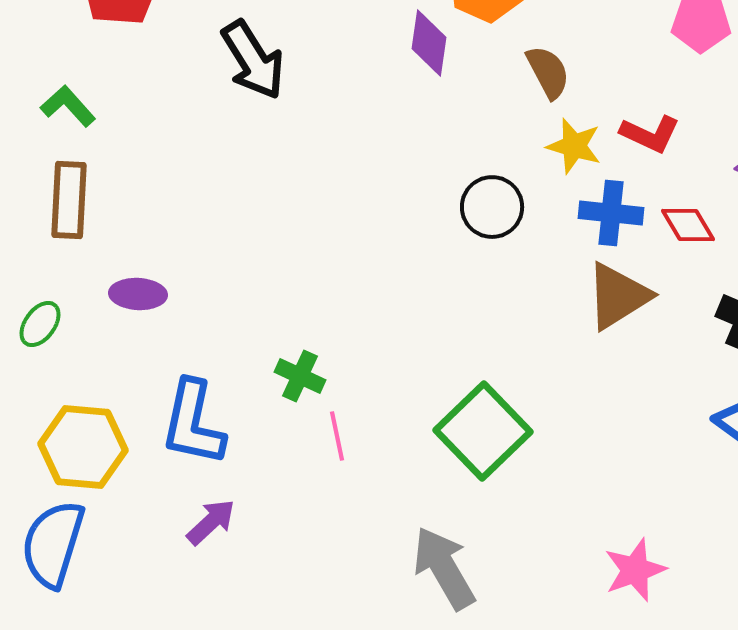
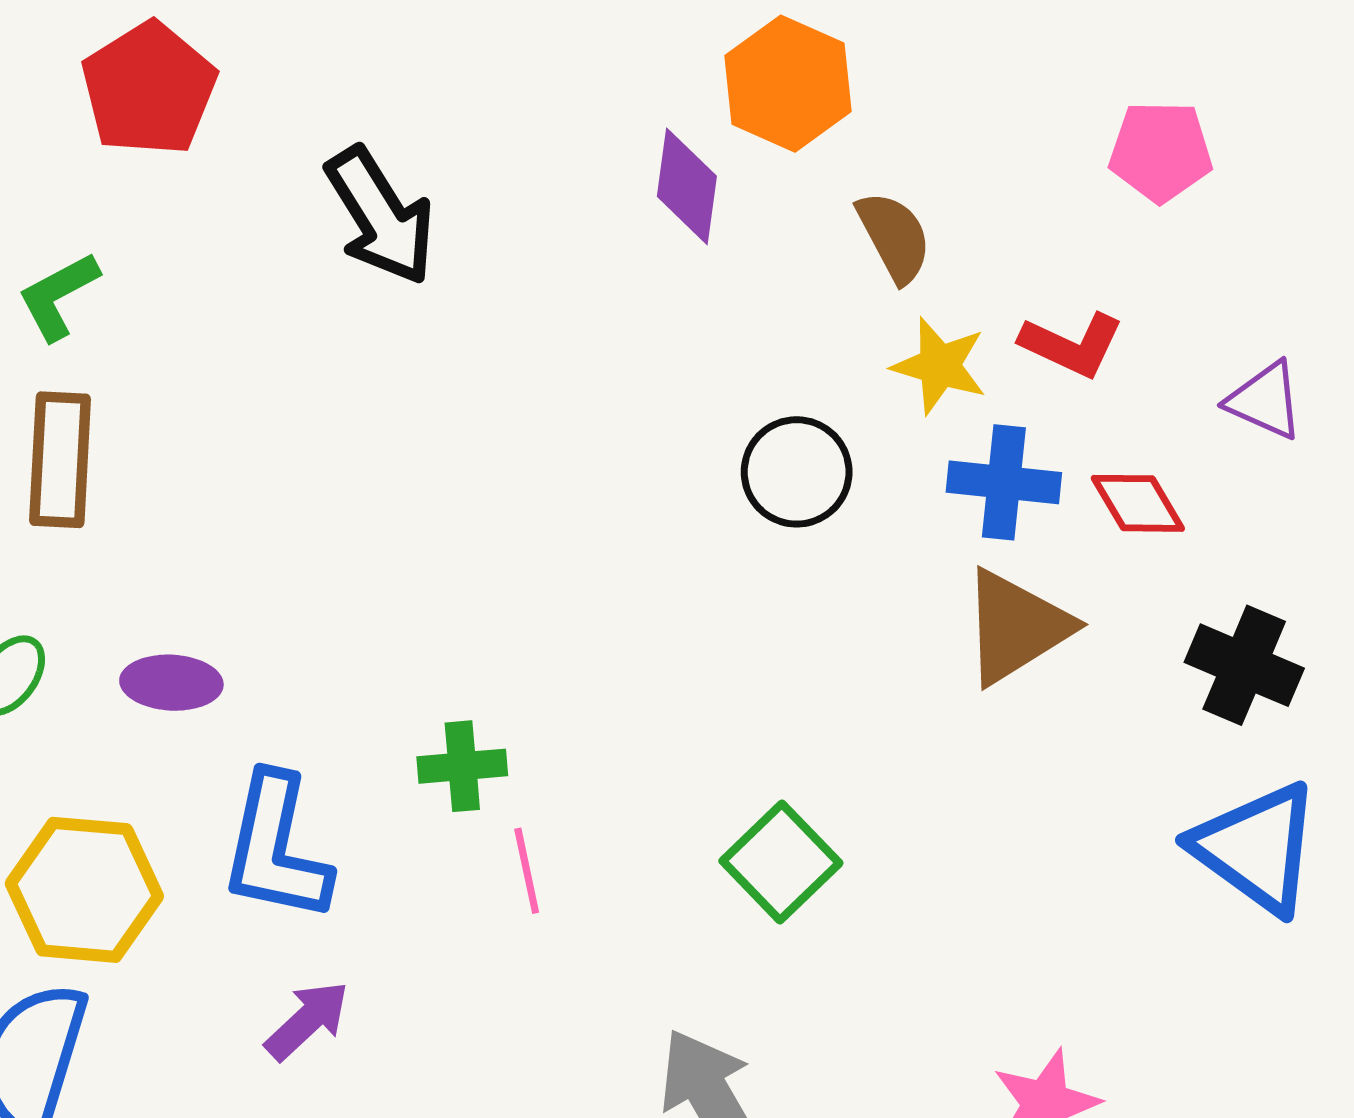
green L-shape: (68, 106) -> (58, 296), turned -76
purple ellipse: (138, 294) -> (171, 683), moved
green cross: (300, 376) -> (462, 766), turned -30
green square: (483, 431) -> (781, 862), size x0.7

